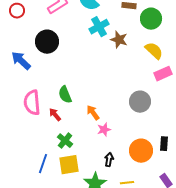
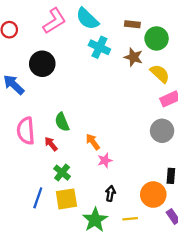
cyan cross: (99, 27) -> (99, 47), turned -36
brown star: (119, 40) -> (133, 57), moved
gray circle: (140, 102) -> (162, 131), moved
orange circle: (141, 151) -> (153, 195), moved

